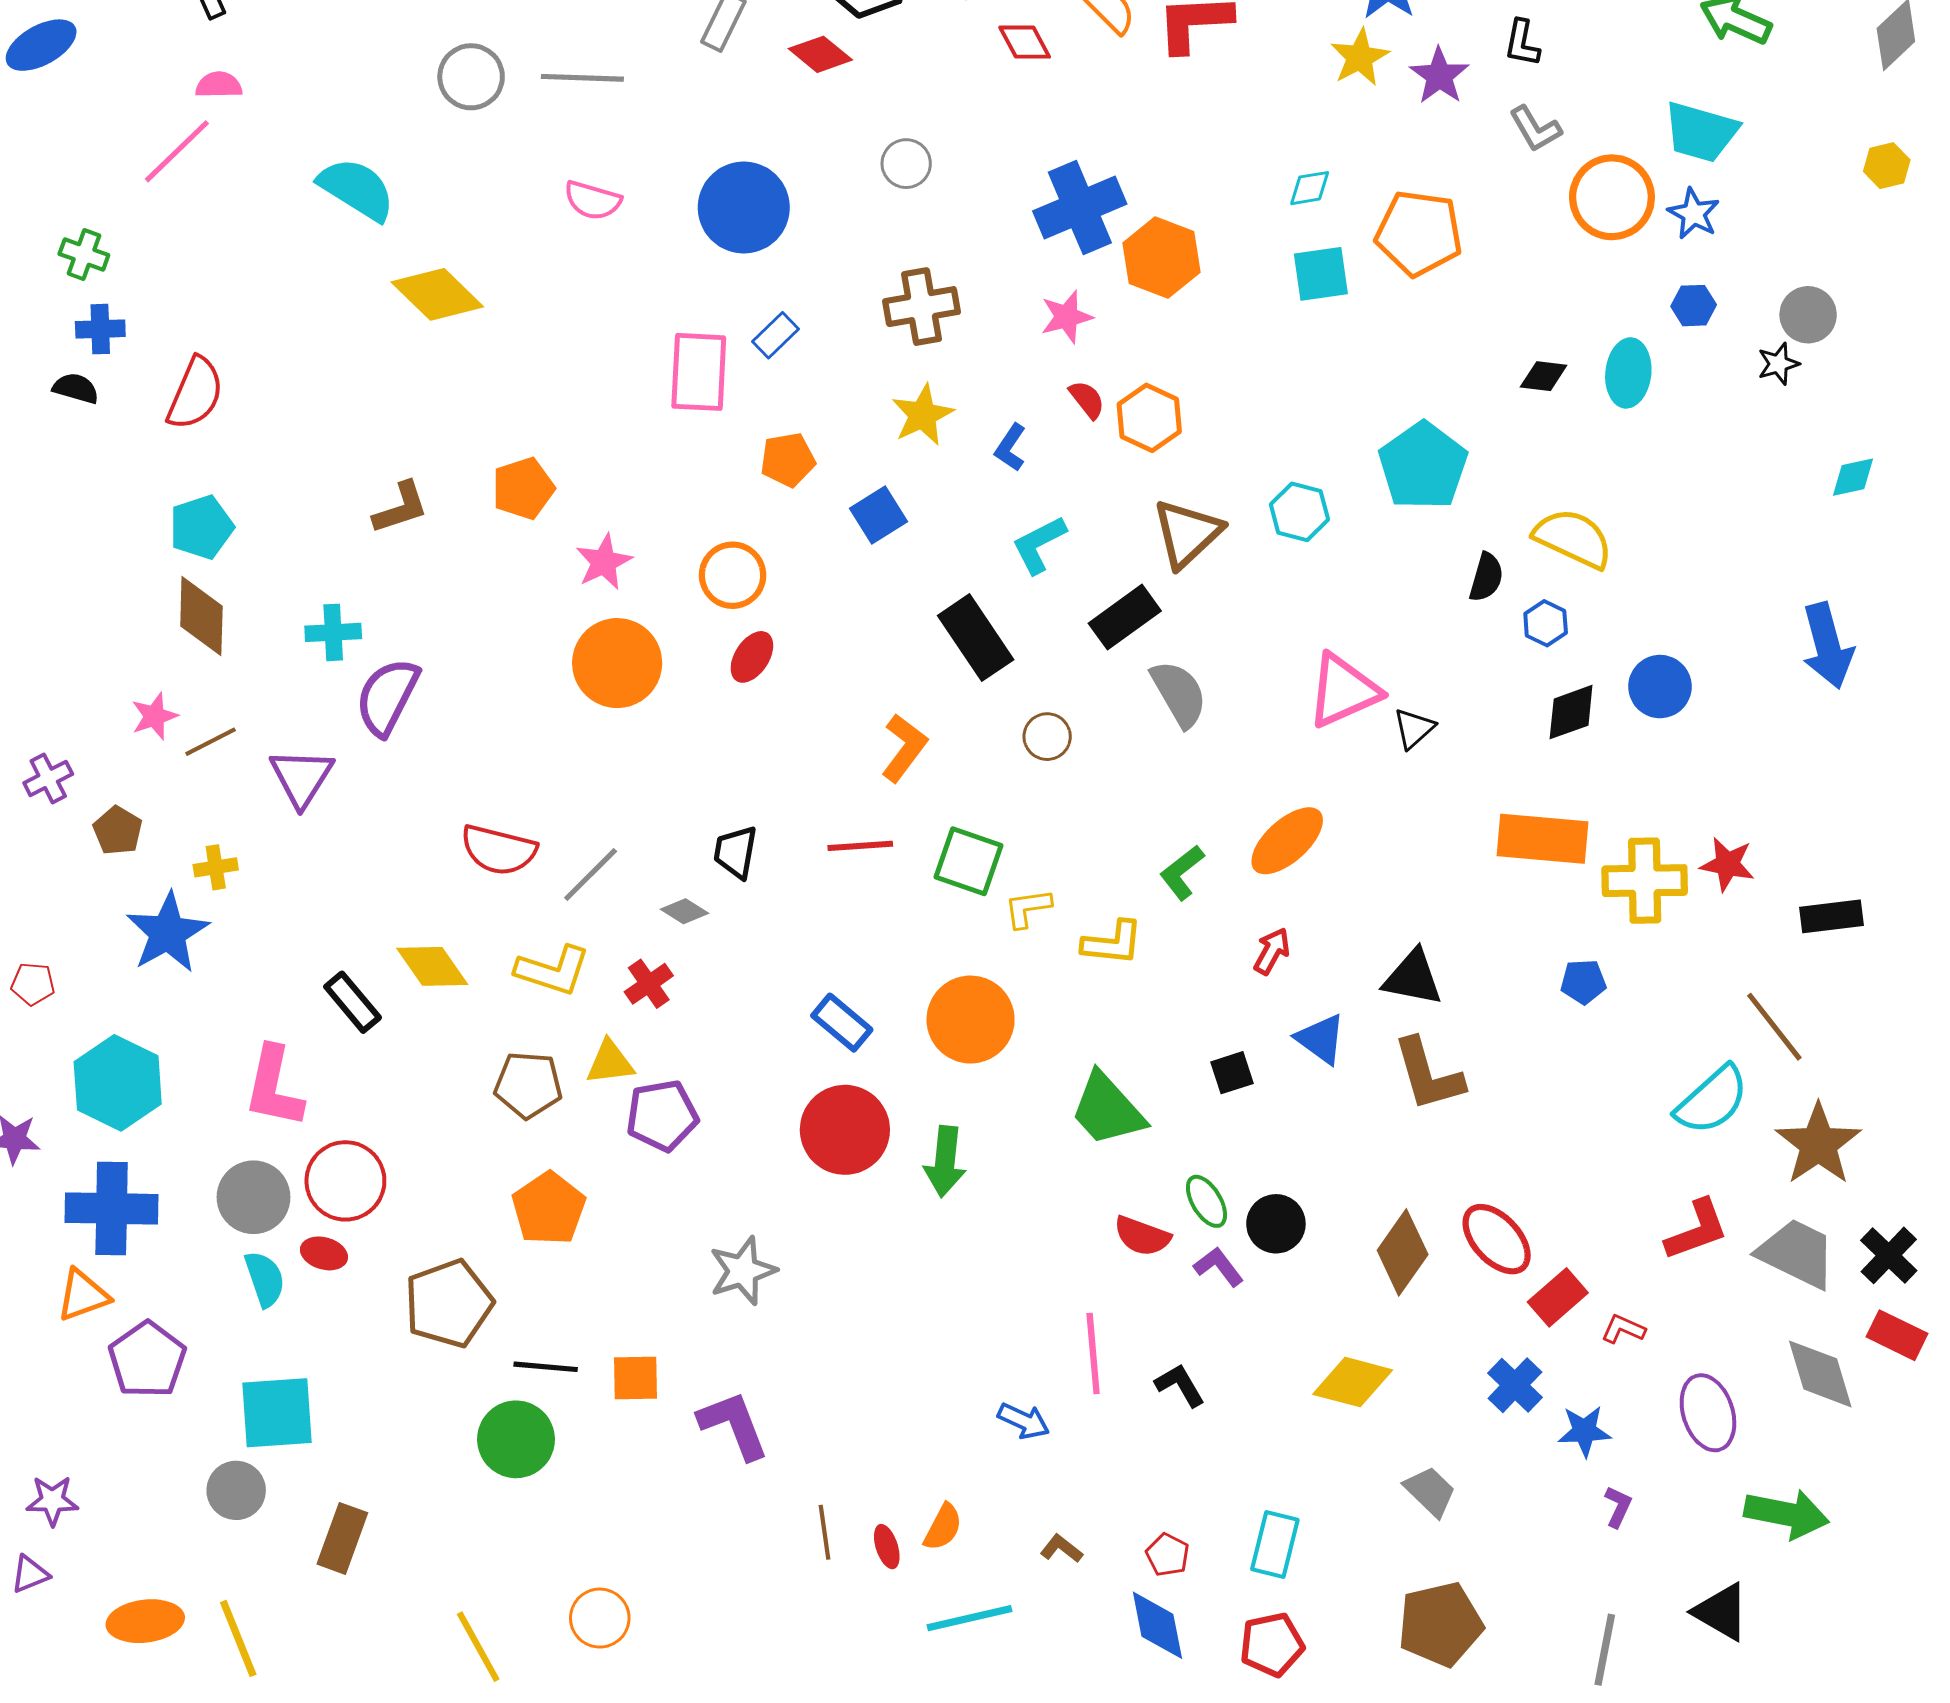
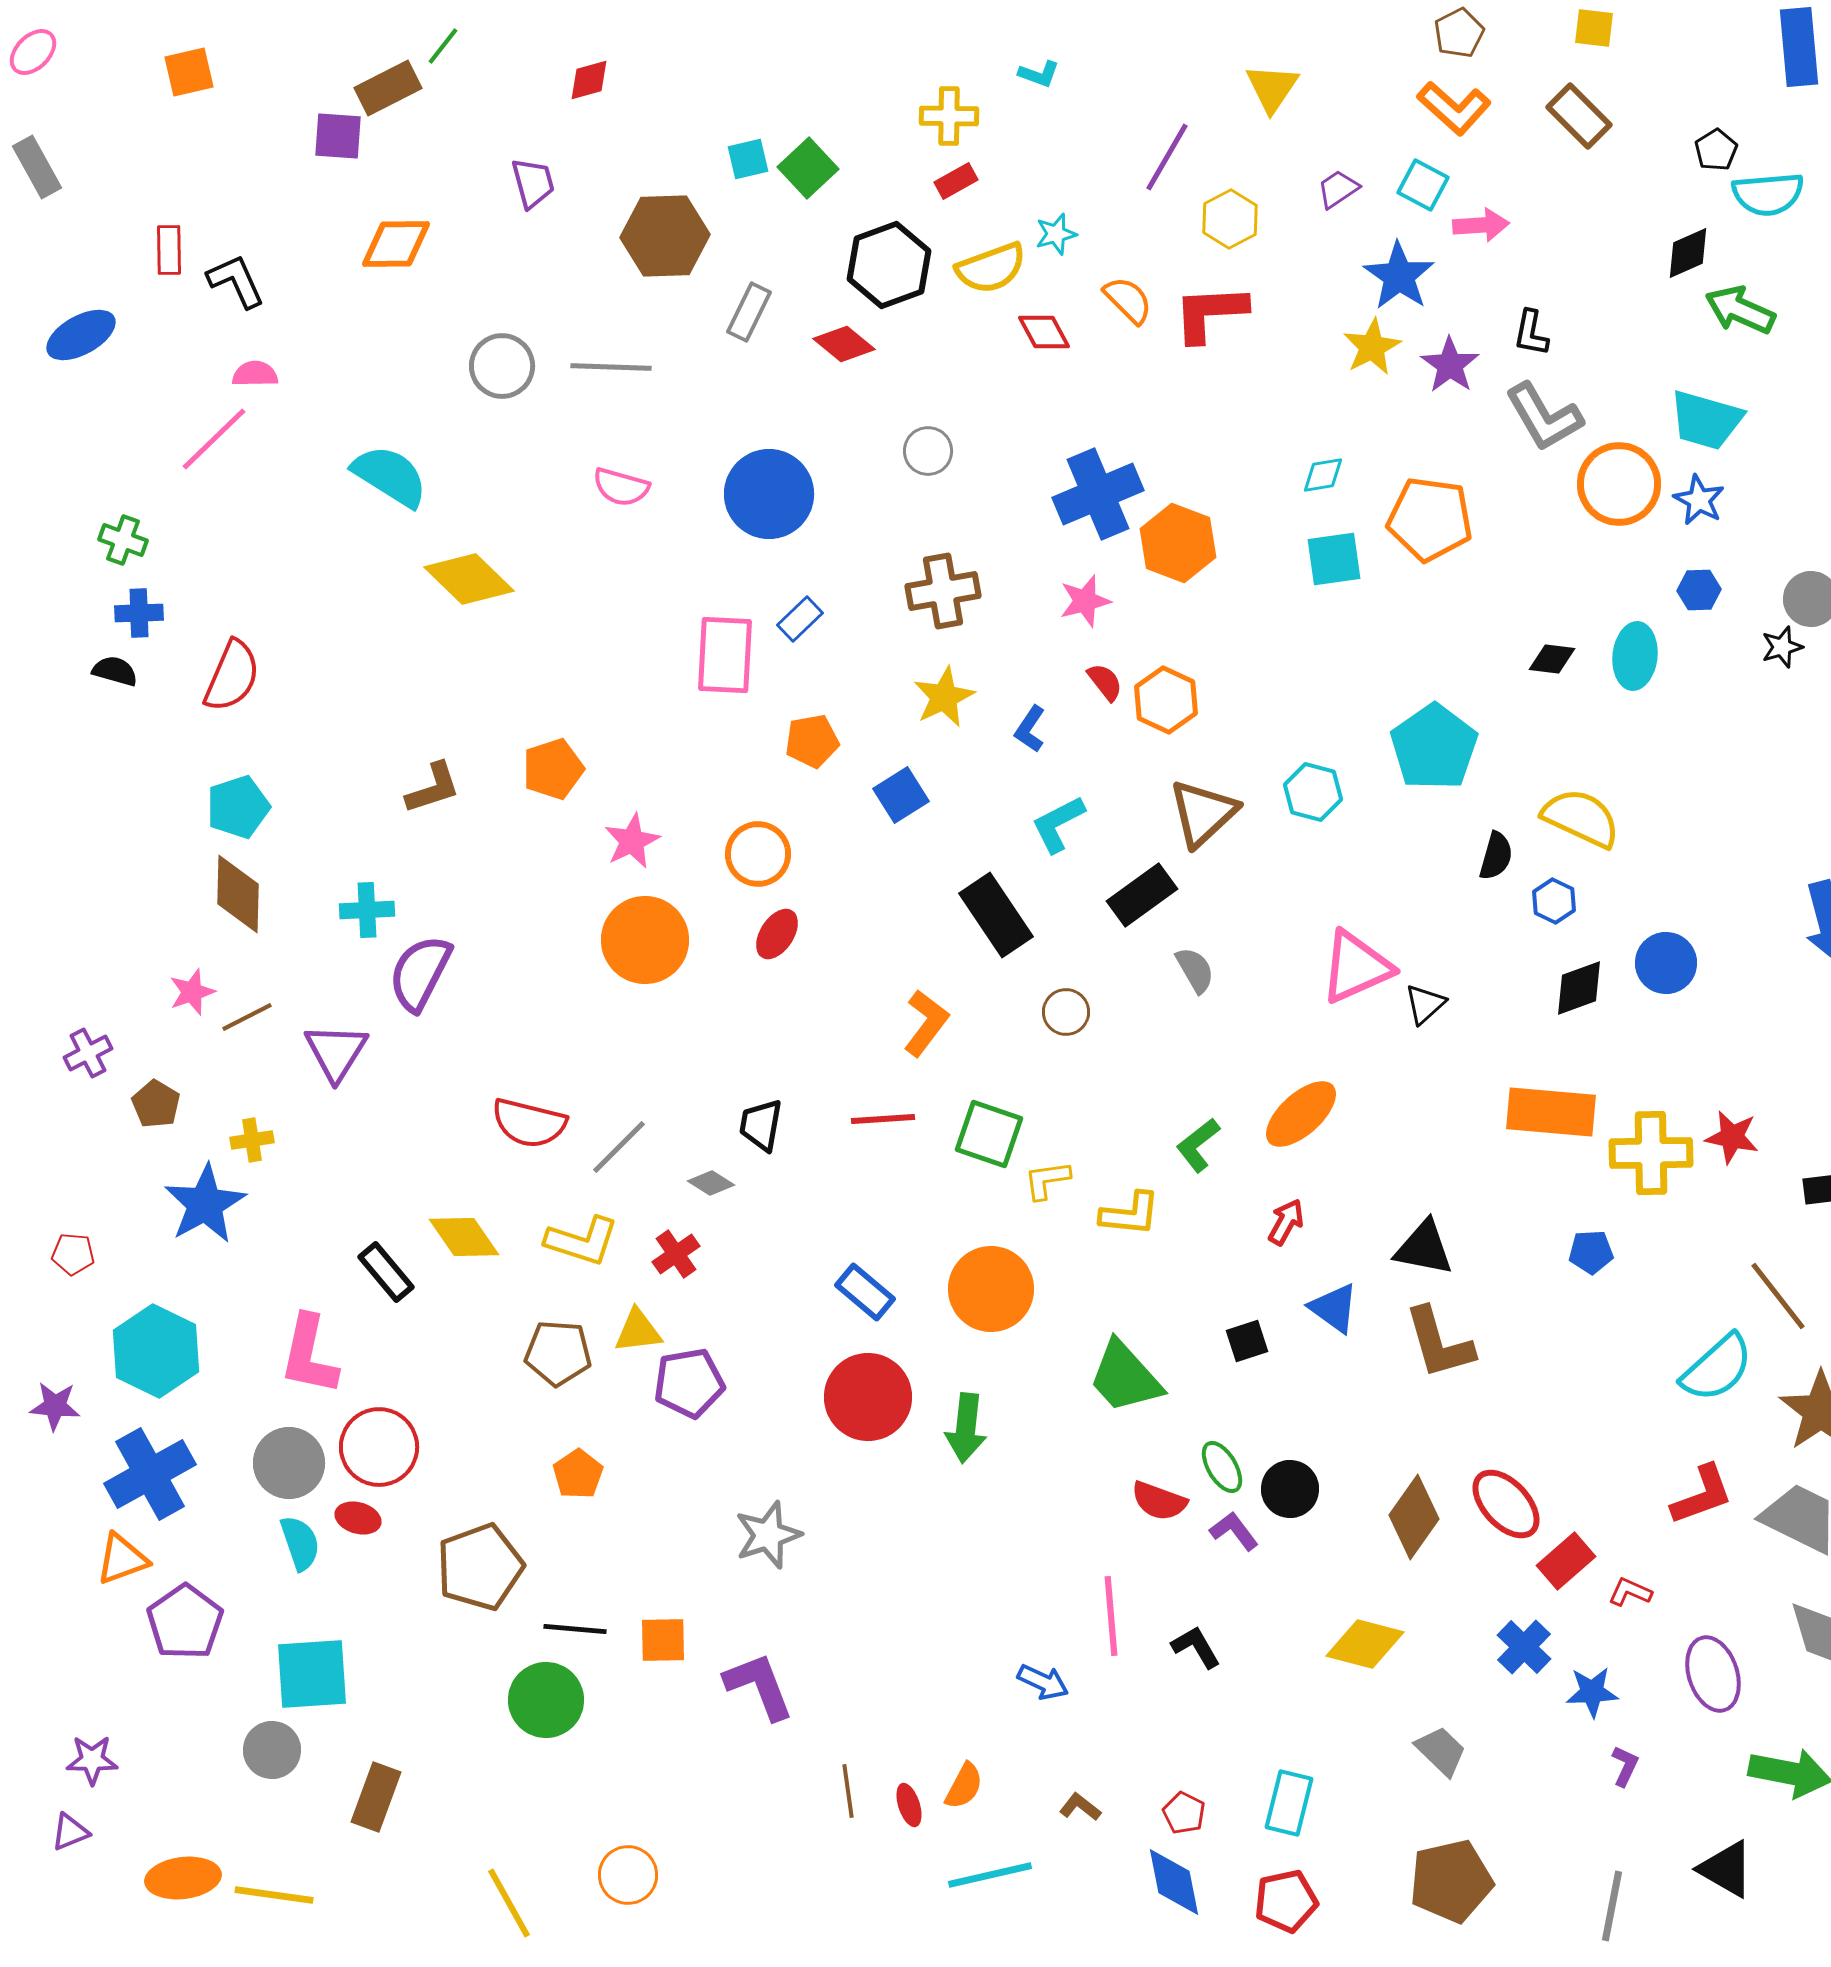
gray L-shape: (1535, 129) -> (1544, 417), size x1.5
gray semicircle: (1179, 694) -> (1195, 970), size x0.7
blue cross: (112, 1208) -> (150, 1474), turned -30
orange pentagon: (549, 1208) -> (578, 1474), size x0.7
yellow line: (238, 1638) -> (274, 1895), turned -60

